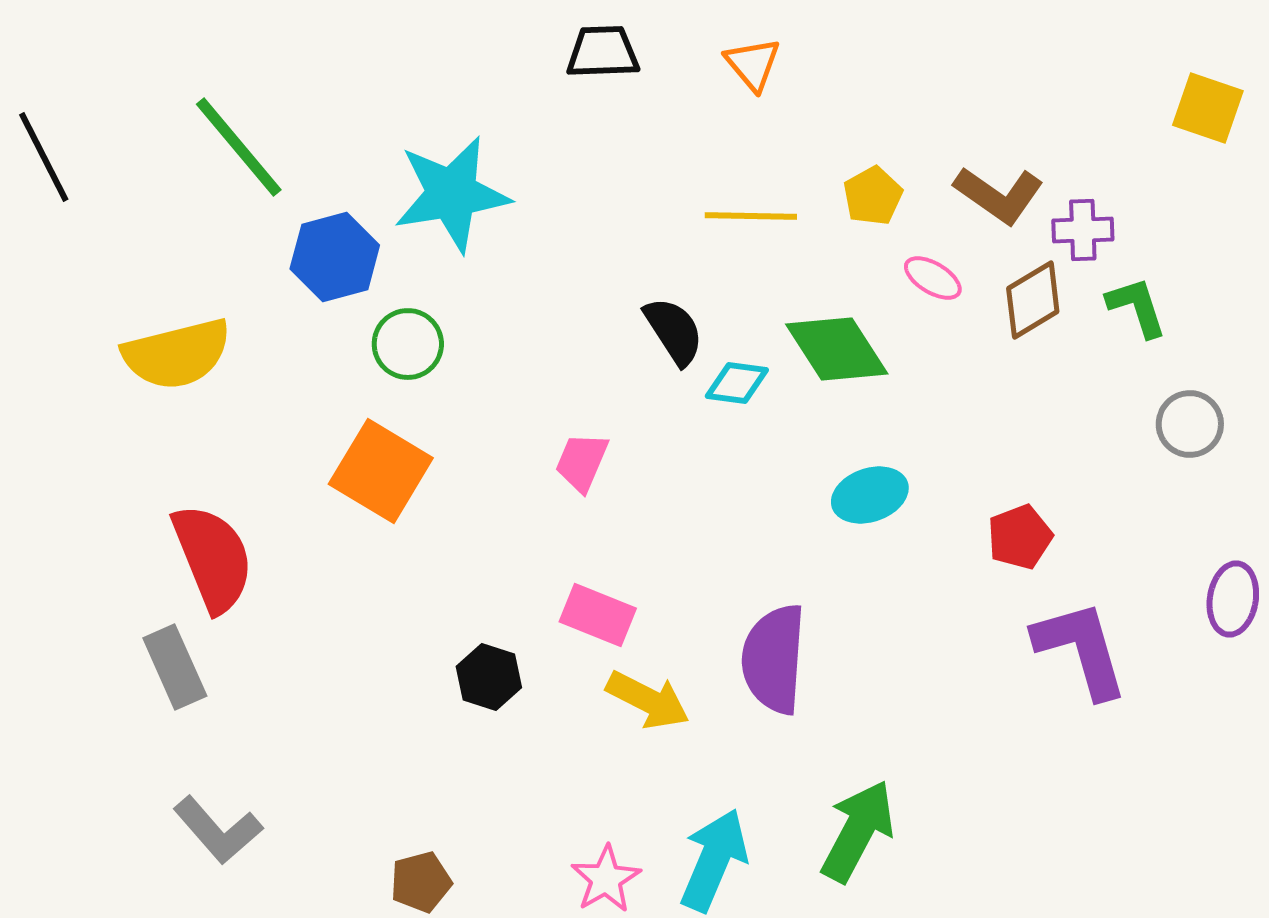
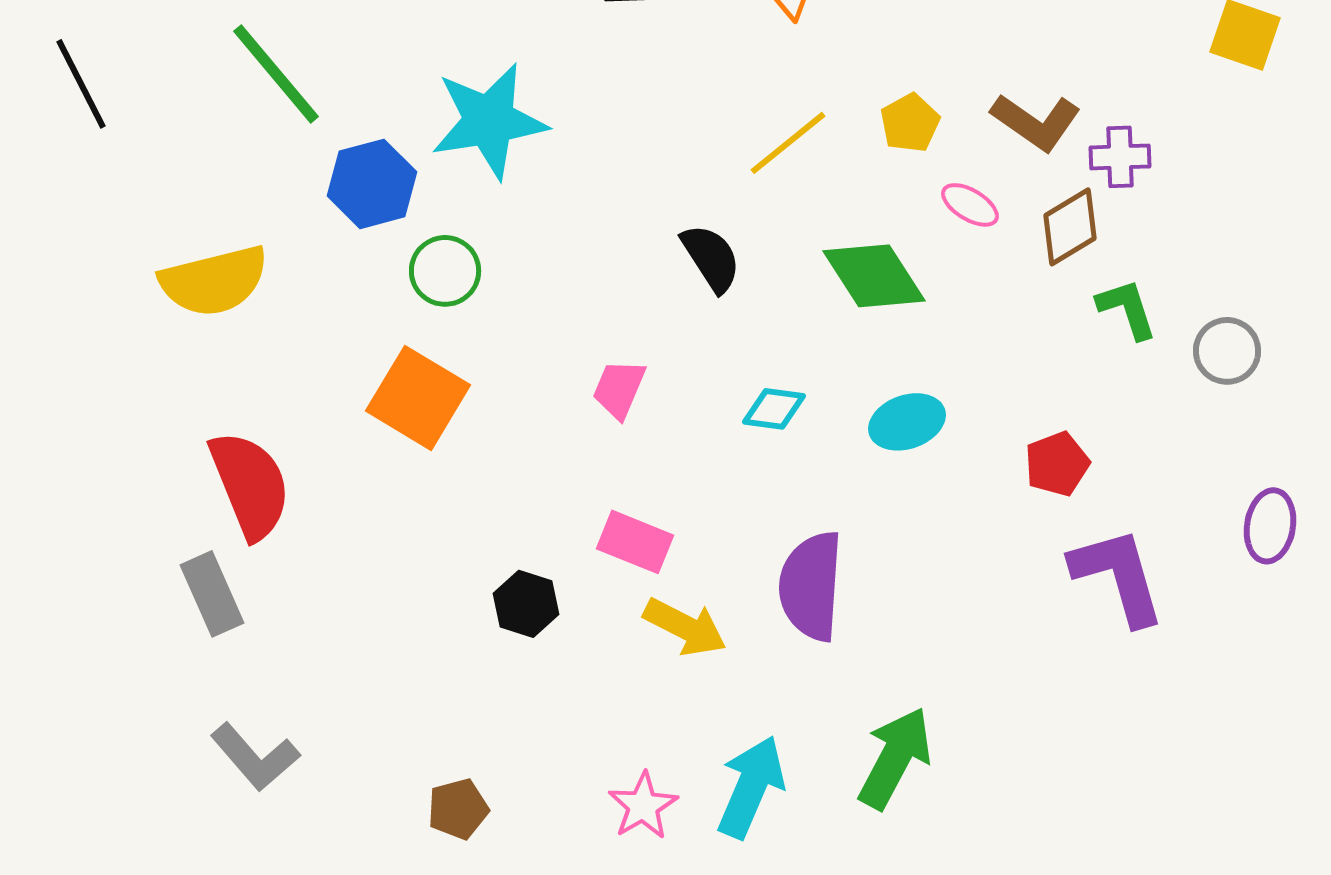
yellow line: (751, 216) -> (788, 143), turned -40
green L-shape: (1137, 307) -> (1127, 309), moved
cyan diamond: (737, 383) -> (774, 409), moved

